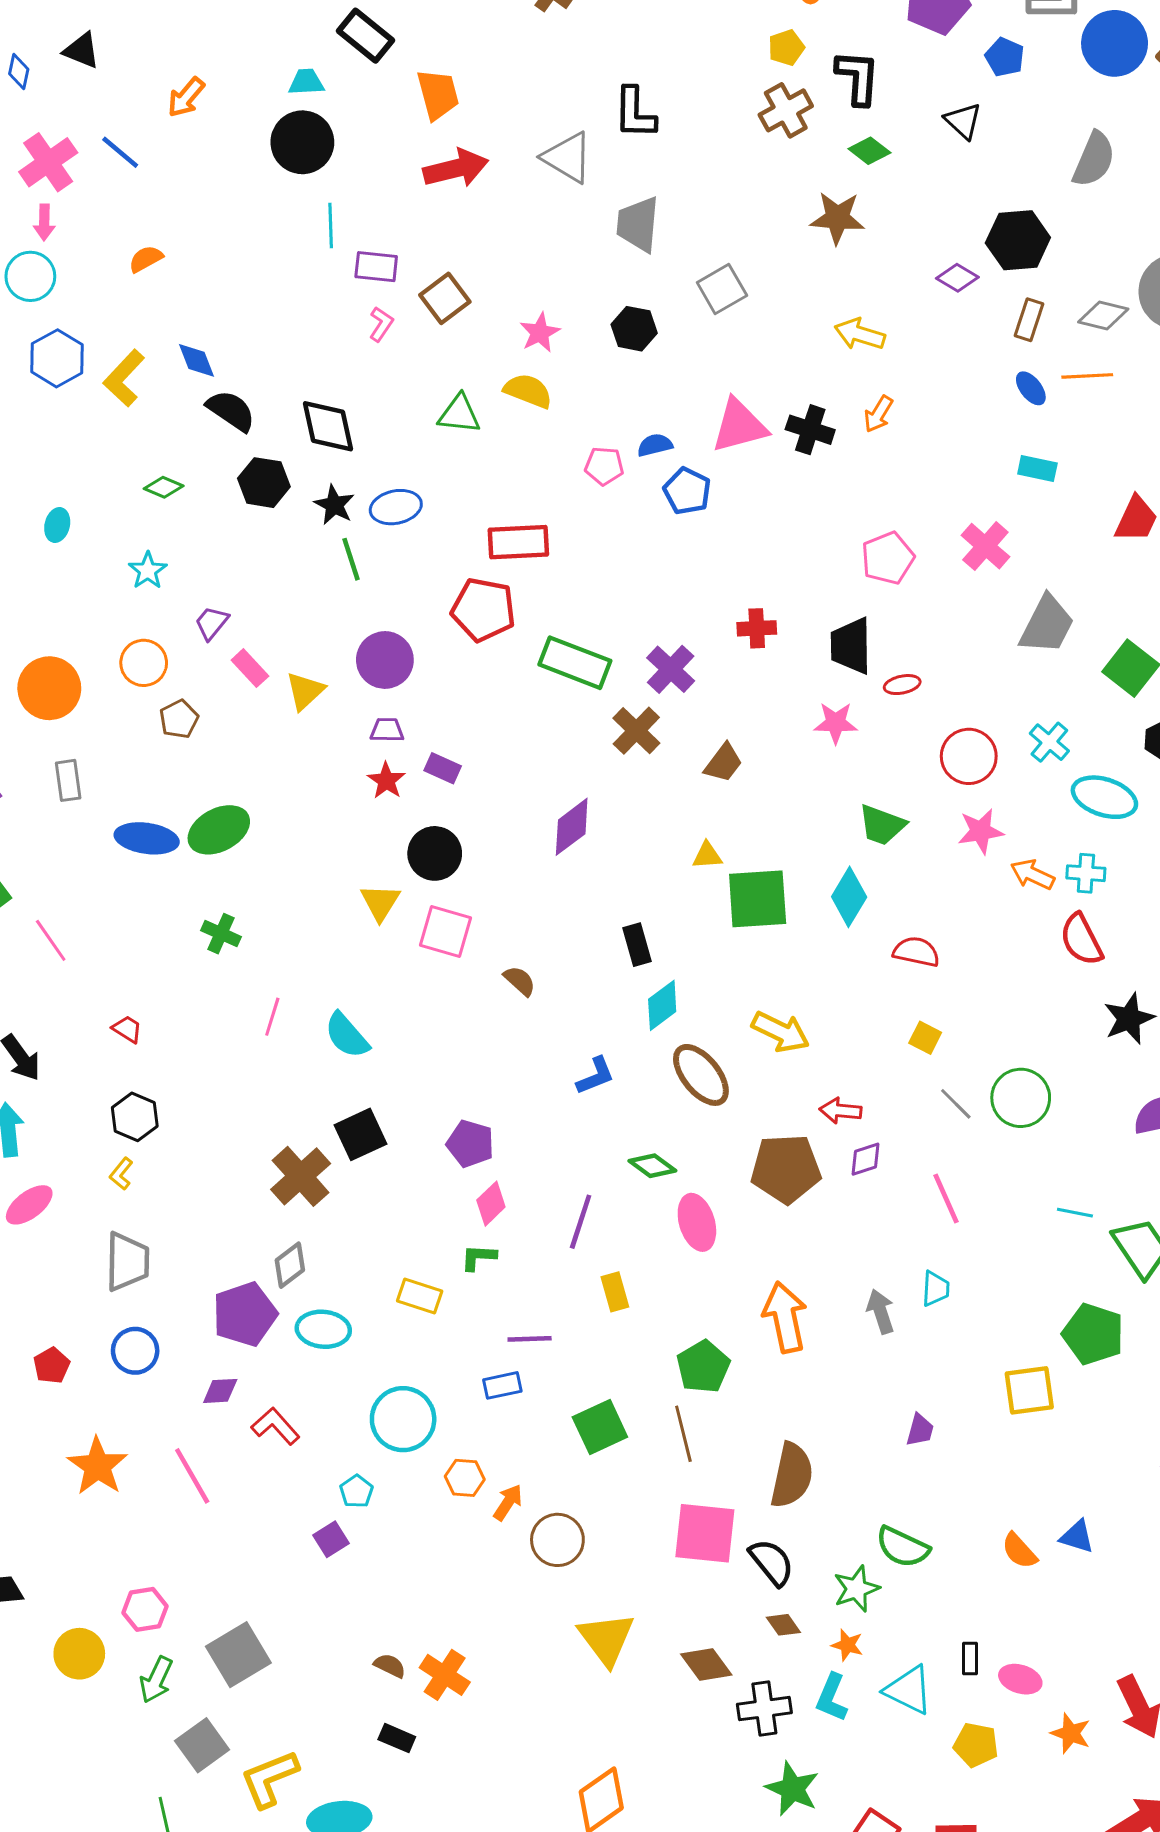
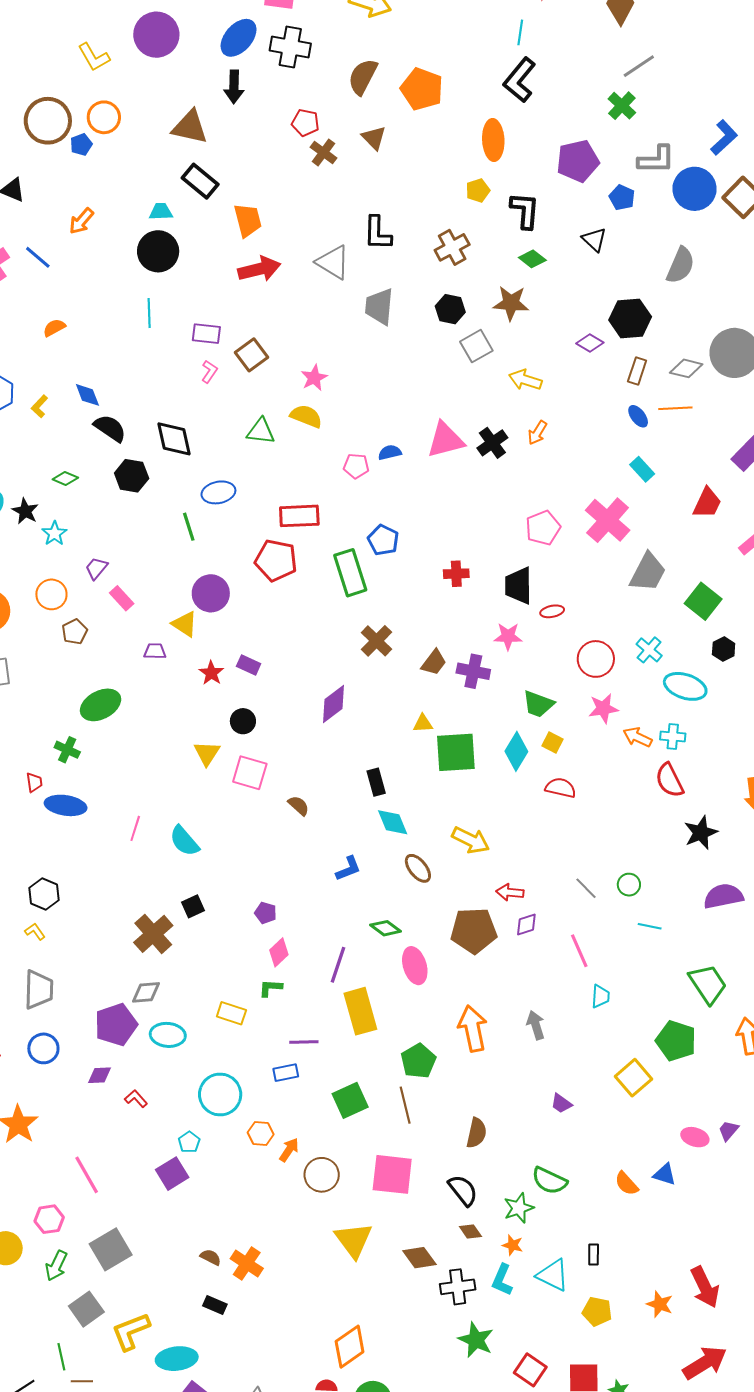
brown cross: (786, 110) -> (452, 247), moved
cyan line: (331, 226) -> (149, 313), moved
gray square: (722, 289) -> (476, 346), moved
black hexagon: (634, 329) -> (450, 309), moved
yellow L-shape: (124, 378) -> (40, 406), size x0.6
black cross: (810, 430) -> (492, 443), turned 36
cyan rectangle: (1037, 469) -> (642, 469), turned 35
blue pentagon: (687, 491) -> (383, 540), moved
black star: (334, 505) -> (25, 511), moved
pink cross: (985, 546) -> (608, 520), size x1.4
green rectangle: (575, 663) -> (350, 573), moved, turned 51
purple cross: (671, 669) -> (473, 671), moved, turned -32
yellow triangle: (305, 691) -> (185, 624), moved, turned -44
purple trapezoid: (387, 730) -> (155, 651), moved
blue ellipse: (147, 838) -> (66, 805), moved
black circle: (435, 853) -> (243, 721), size x0.7
green cross: (221, 934) -> (67, 750), moved
cyan diamond: (662, 1005) -> (393, 822), turned -76
red trapezoid: (127, 1029) -> (34, 782), moved, turned 50
yellow square: (925, 1038) -> (552, 742), moved
brown ellipse: (701, 1075) -> (418, 868), size x0.7
green circle: (1021, 1098) -> (629, 885), size x0.6
black square: (360, 1134) -> (193, 906), size x0.7
purple pentagon: (470, 1144) -> (265, 913), size x0.7
yellow L-shape: (121, 1174) -> (35, 932), turned 105
cyan line: (1075, 1213) -> (650, 926), moved
gray diamond: (290, 1265) -> (146, 992), turned 32
cyan trapezoid: (936, 1289) -> (600, 996), moved
yellow rectangle: (615, 1292) -> (360, 1011), size x1.8
yellow square: (1029, 1390) -> (634, 1078), turned -33
red L-shape: (276, 1426) -> (136, 1099), size x0.7
purple trapezoid: (920, 1430) -> (561, 1103), turned 110
brown semicircle: (792, 1475) -> (476, 1133), size x0.7
pink line: (192, 1476) -> (87, 1175), moved
pink square: (705, 1533) -> (392, 1174), moved
purple square: (331, 1539) -> (172, 1174), size x1.4
pink ellipse: (1020, 1679) -> (695, 1137), moved

